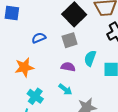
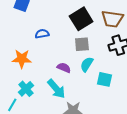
gray square: (70, 40) -> (82, 44), moved
cyan arrow: (65, 89) -> (56, 89), size x1.5

